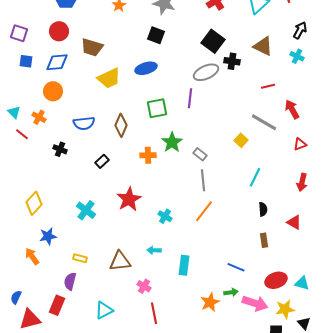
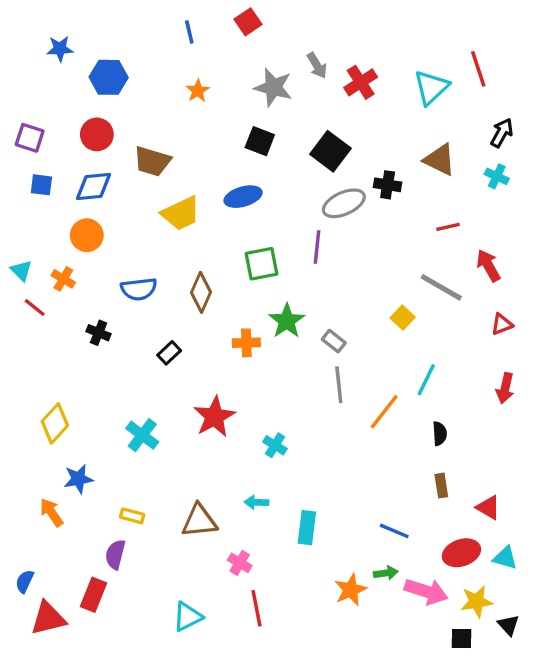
black square: (213, 41) -> (330, 151), moved
orange line: (204, 211) -> (384, 412), moved
red triangle: (294, 222) -> (488, 507), moved
cyan triangle: (104, 310) -> (188, 617), moved

